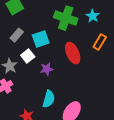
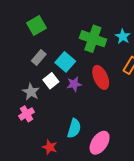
cyan square: (41, 39) -> (65, 62), turned -30
purple star: (47, 69) -> (74, 84), moved

